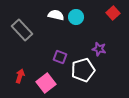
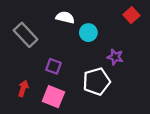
cyan circle: (76, 17) -> (88, 33), moved
purple square: (60, 57) -> (53, 66), moved
pink square: (46, 83) -> (53, 97), turned -30

